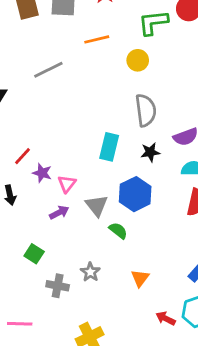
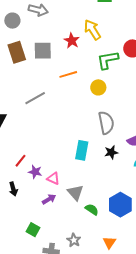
pink triangle: (67, 184) -> (53, 178), turned -40
blue hexagon: (135, 194) -> (120, 205), moved

